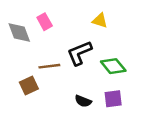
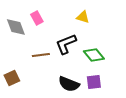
brown square: (29, 85) -> (12, 78), moved
black semicircle: (83, 101) -> (69, 84), size x1.5

